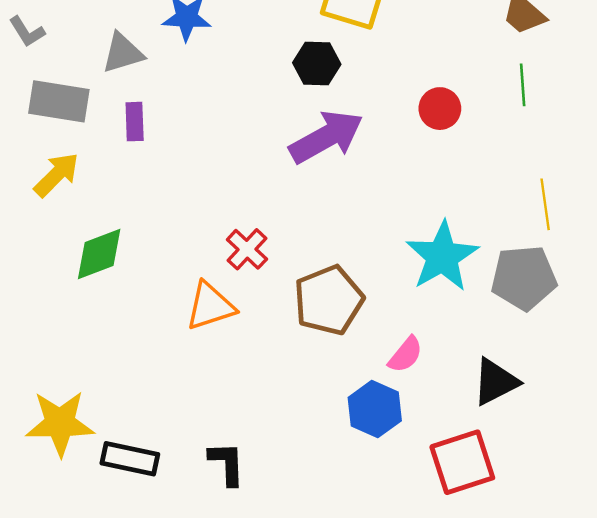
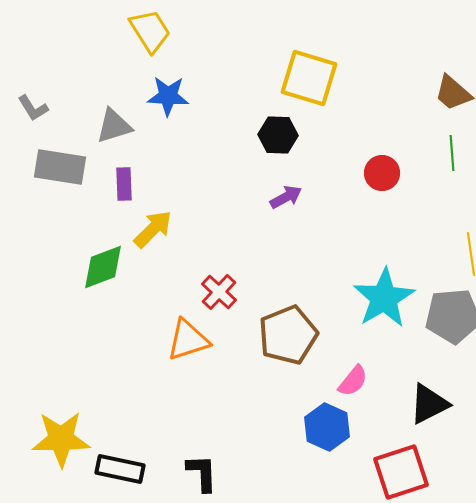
purple arrow: (326, 137) -> (286, 197), size x0.5
yellow arrow: (56, 175) -> (153, 229), moved
green diamond: (99, 254) -> (103, 267), moved

